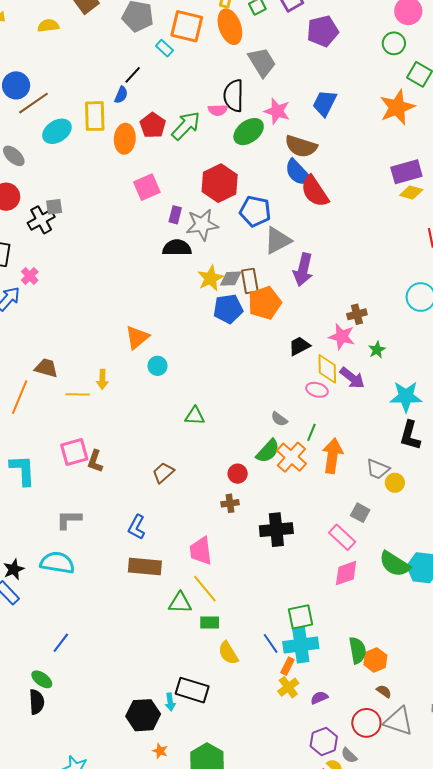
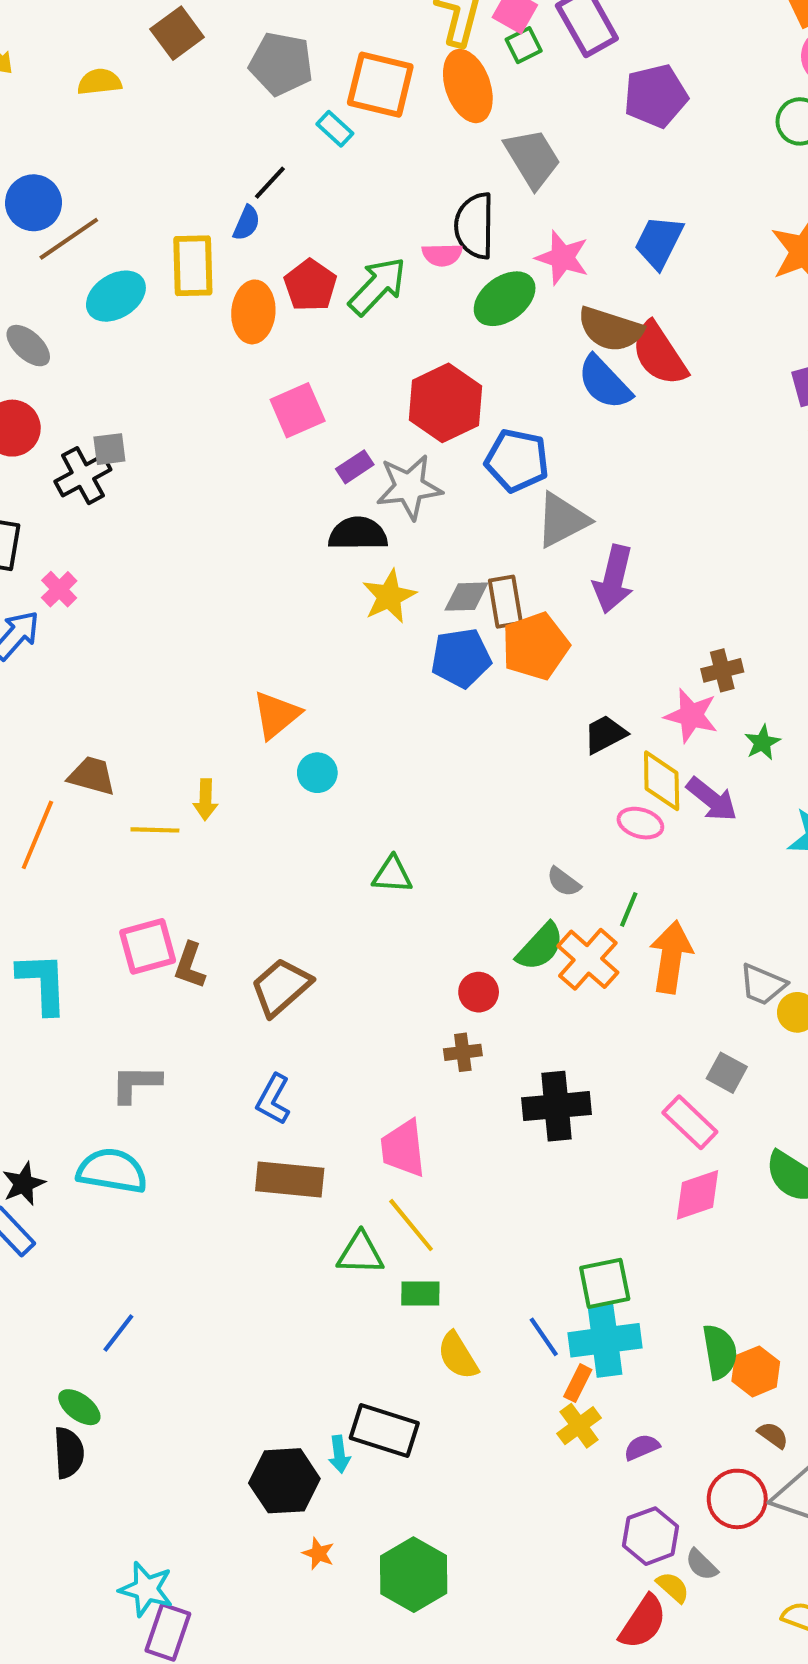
red semicircle: (315, 191) -> (659, 354), moved
purple rectangle: (175, 215) -> (355, 467), turned 42
yellow star: (210, 278) -> (389, 596), moved
brown trapezoid: (163, 473) -> (281, 987), moved, size x1.4

